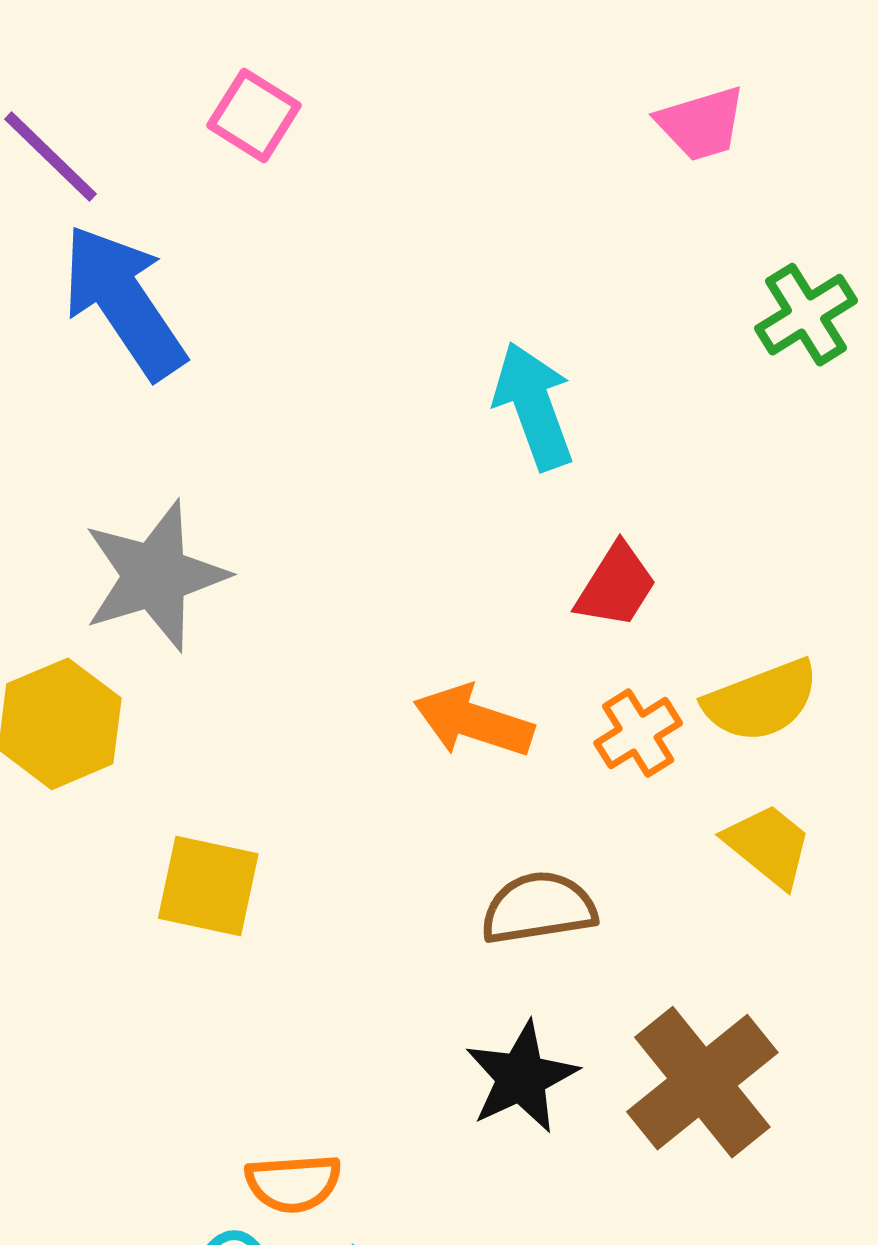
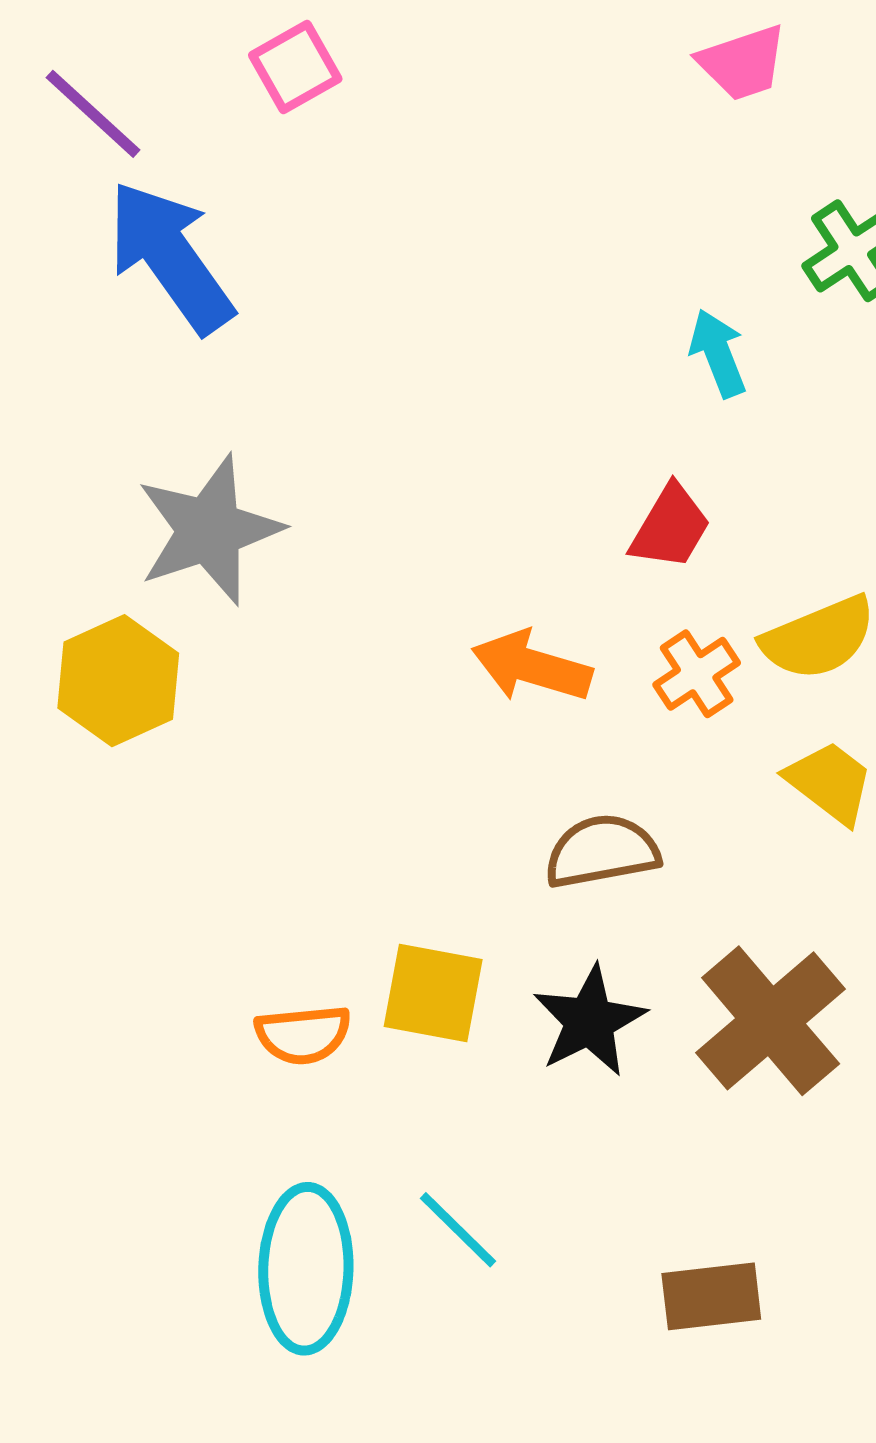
pink square: (254, 115) -> (295, 67), turned 30
cyan arrow: (534, 406) -> (718, 353), moved, size x0.7
yellow square: (208, 886) -> (433, 993), moved
orange semicircle: (293, 1183) -> (303, 1035), moved

